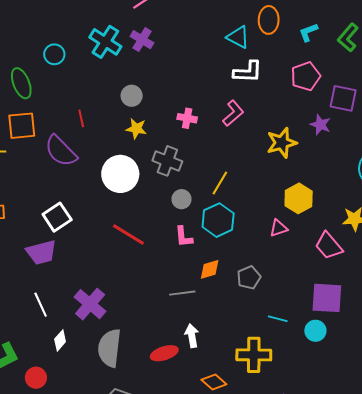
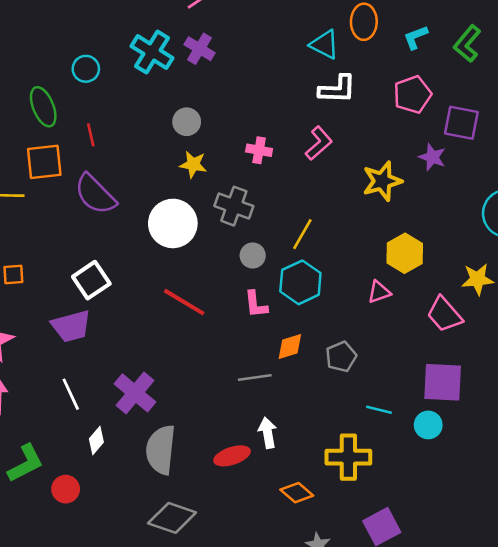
red line: (81, 118) -> (91, 135), moved

